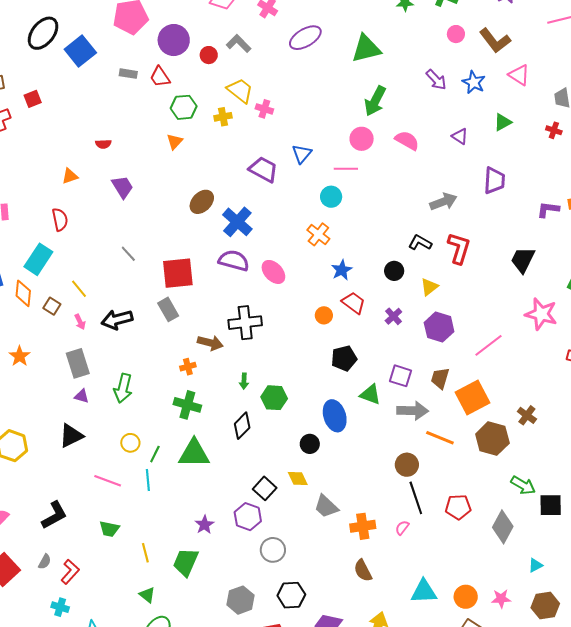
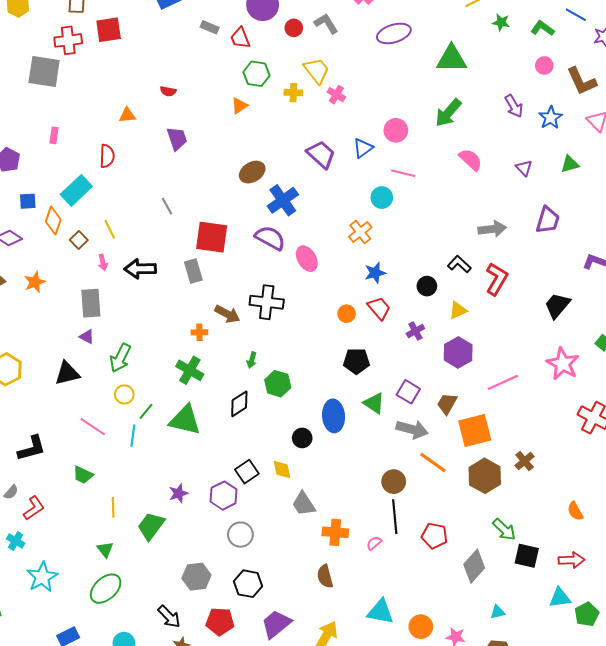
red square: (33, 99) -> (109, 30), size x1.5
pink circle: (362, 139) -> (396, 130), moved
green arrow: (123, 388) -> (120, 358), moved

